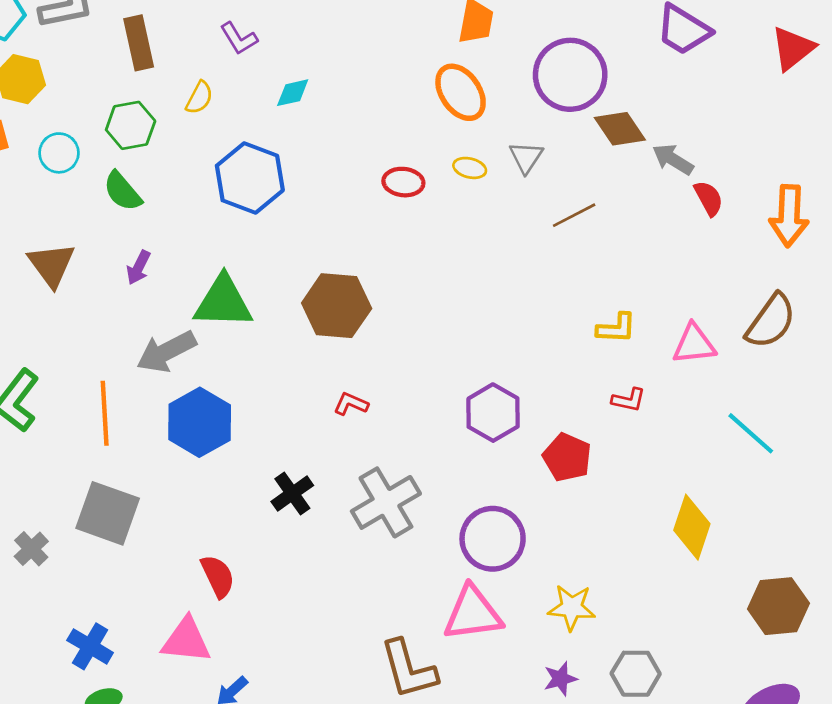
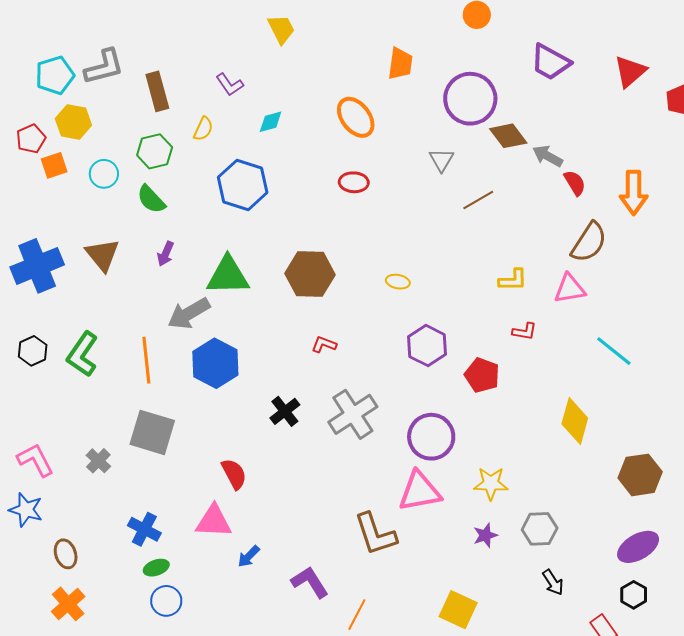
orange ellipse: (461, 92) -> (356, 117), moved
yellow ellipse: (470, 168) -> (398, 282), moved
brown semicircle: (771, 321) -> (589, 242), moved

